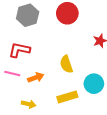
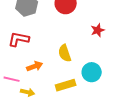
pink line: (12, 73) -> (12, 79), moved

